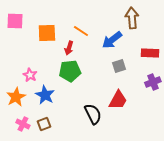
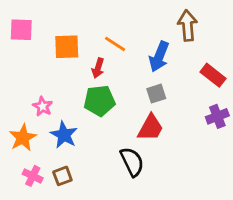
blue arrow: (112, 40) -> (159, 57), turned -30
red rectangle: (150, 53) -> (213, 75), turned 36
gray square: (119, 66) -> (156, 94), moved
red trapezoid: (118, 100) -> (151, 128), moved

